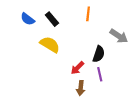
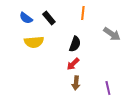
yellow semicircle: (50, 45) -> (34, 42), moved, turned 144
black semicircle: (99, 54) -> (75, 44), moved
purple line: (100, 74) -> (108, 88), moved

